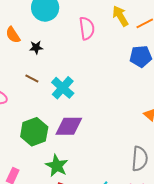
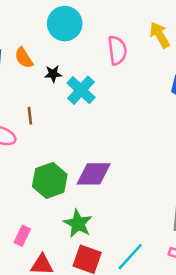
brown line: (32, 78) -> (30, 116), moved, turned 56
cyan cross: (63, 88) -> (81, 90), moved

